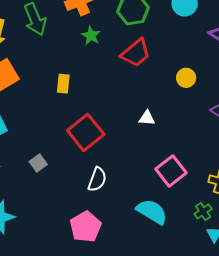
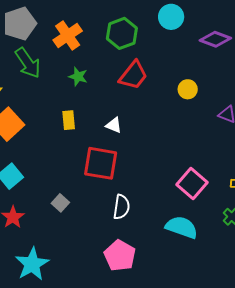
green star: (91, 36) -> (78, 76), moved
white triangle: (147, 118) -> (114, 125), moved, turned 30
red square: (86, 132) -> (101, 163), turned -30

